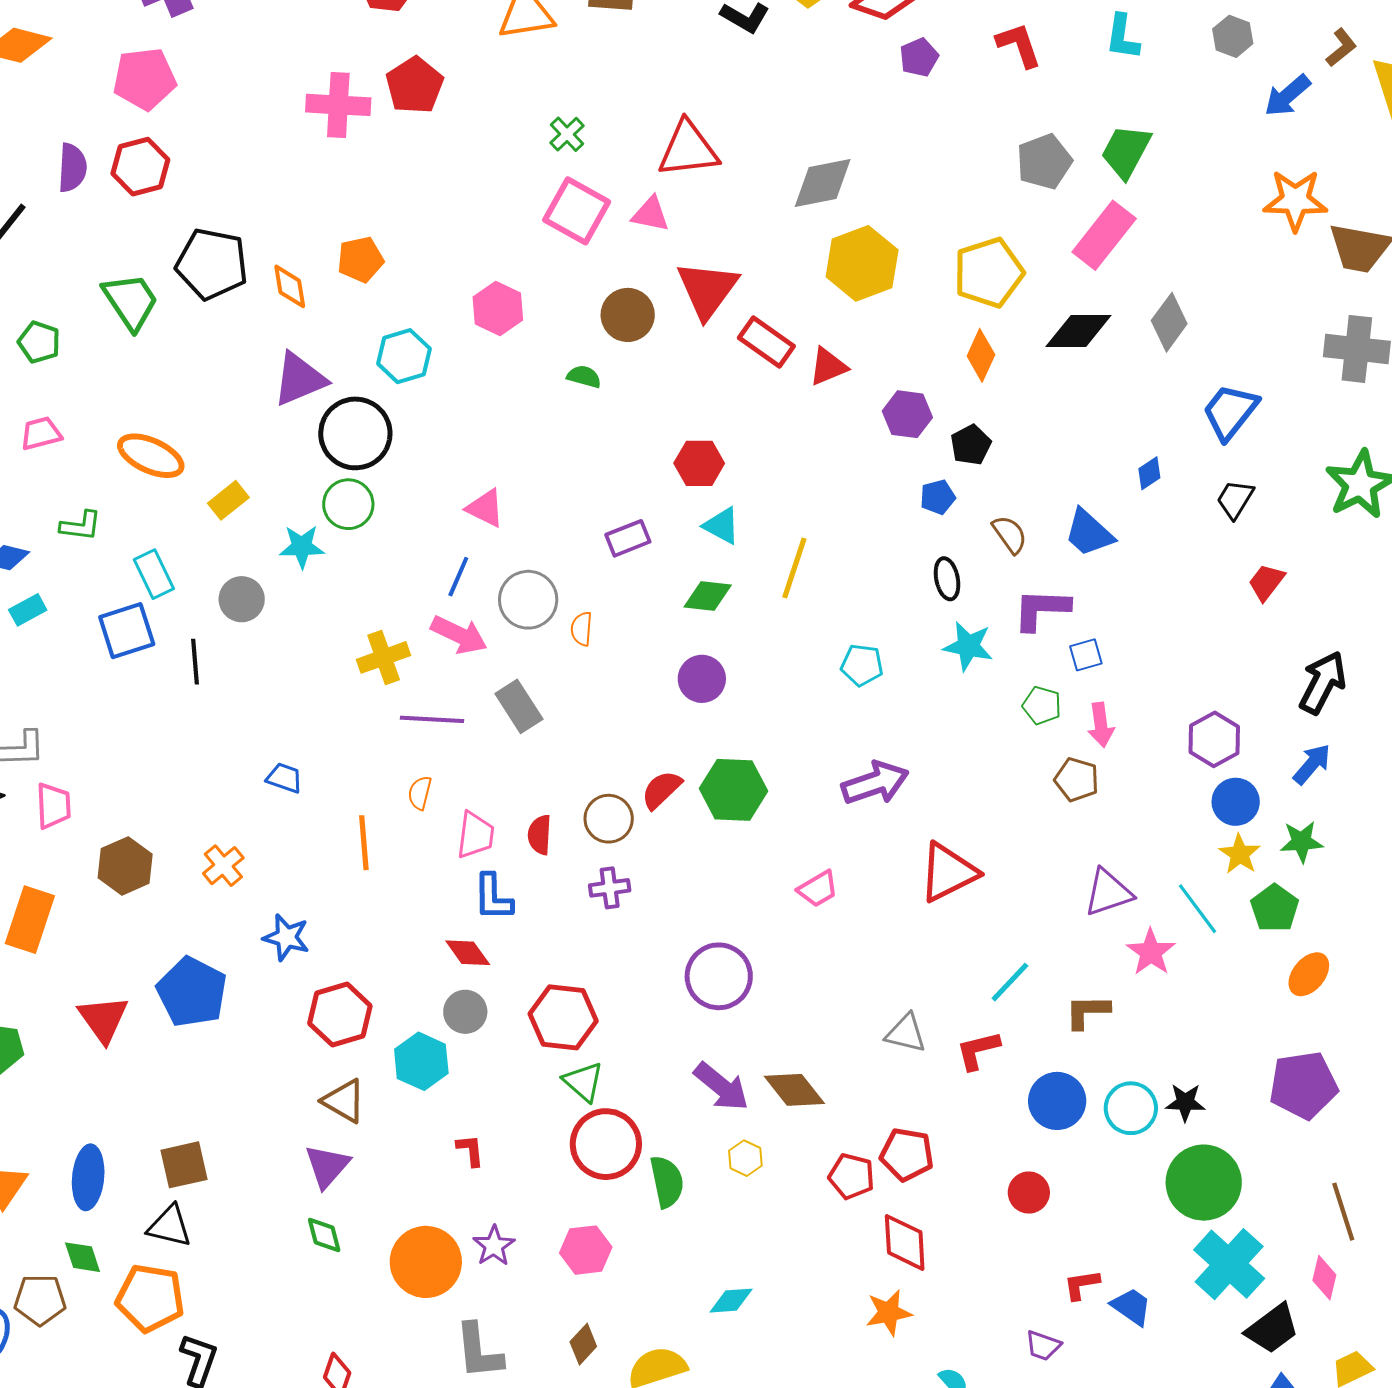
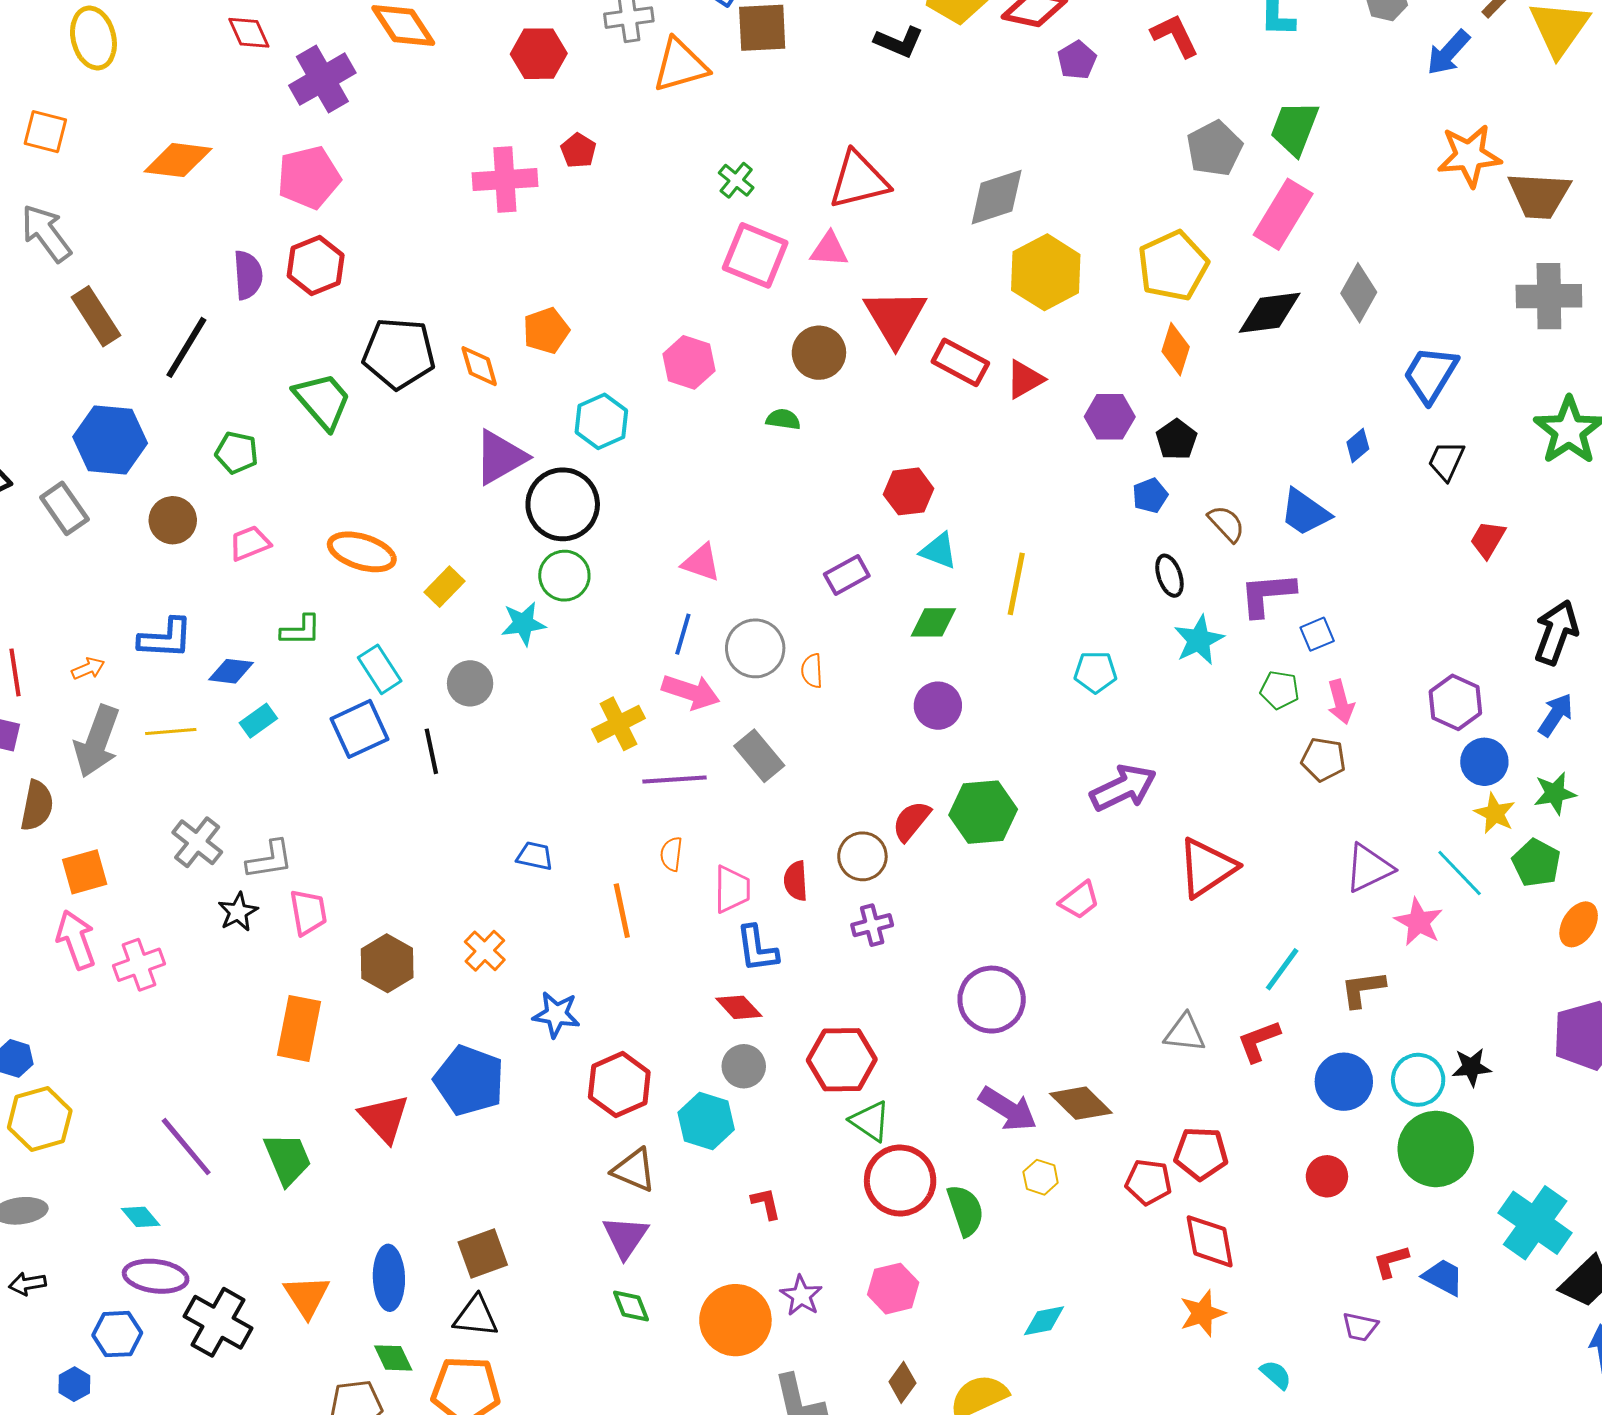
red pentagon: (415, 85) -> (578, 151), size x0.6
cyan star: (968, 646) -> (1199, 640), turned -30
green circle: (1204, 1183) -> (1436, 1149), moved

